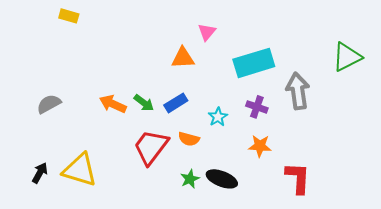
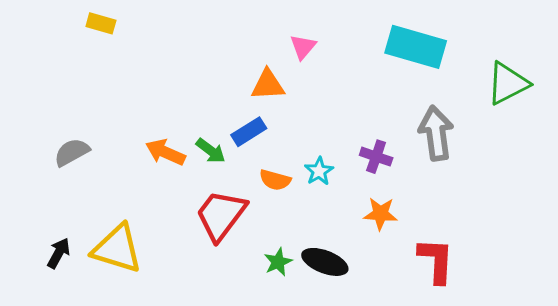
cyan rectangle: (254, 63) -> (416, 47), moved, turned 33
blue rectangle: (176, 103) -> (249, 132), moved
orange semicircle: (189, 139) -> (275, 180), moved

